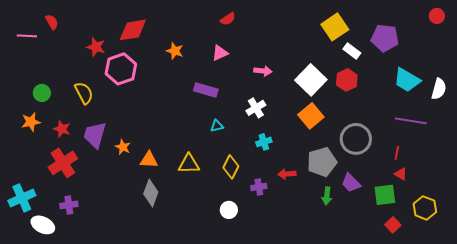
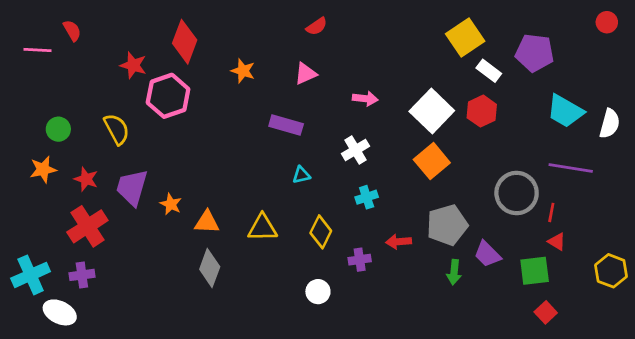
red diamond: (133, 30) -> (185, 42), turned -60
gray circle: (356, 139) -> (517, 193), moved
purple cross: (69, 205) -> (82, 275), moved
yellow hexagon: (425, 208) -> (611, 271), moved

